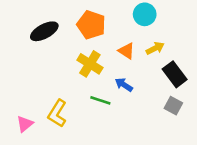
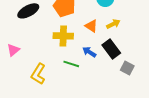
yellow cross: (90, 64) -> (63, 36), turned -30
black rectangle: (175, 74) -> (111, 49), moved
pink triangle: (25, 124) -> (13, 50), moved

